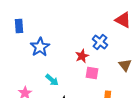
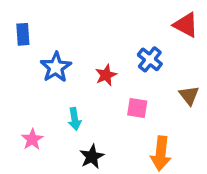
red star: (82, 56) -> (106, 75), moved
cyan arrow: (52, 80) -> (75, 119), turned 40

